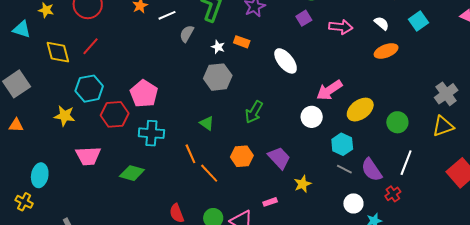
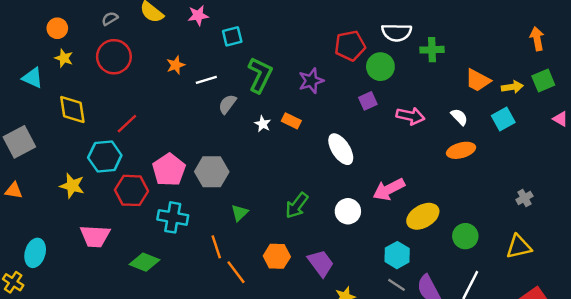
red line: (90, 46) -> (127, 124), moved
gray hexagon: (218, 77) -> (212, 172), moved
gray cross: (446, 94) -> (524, 198), moved, size x0.6
white circle: (312, 117) -> (348, 211), moved
green triangle: (207, 123) -> (240, 213), turned 35

